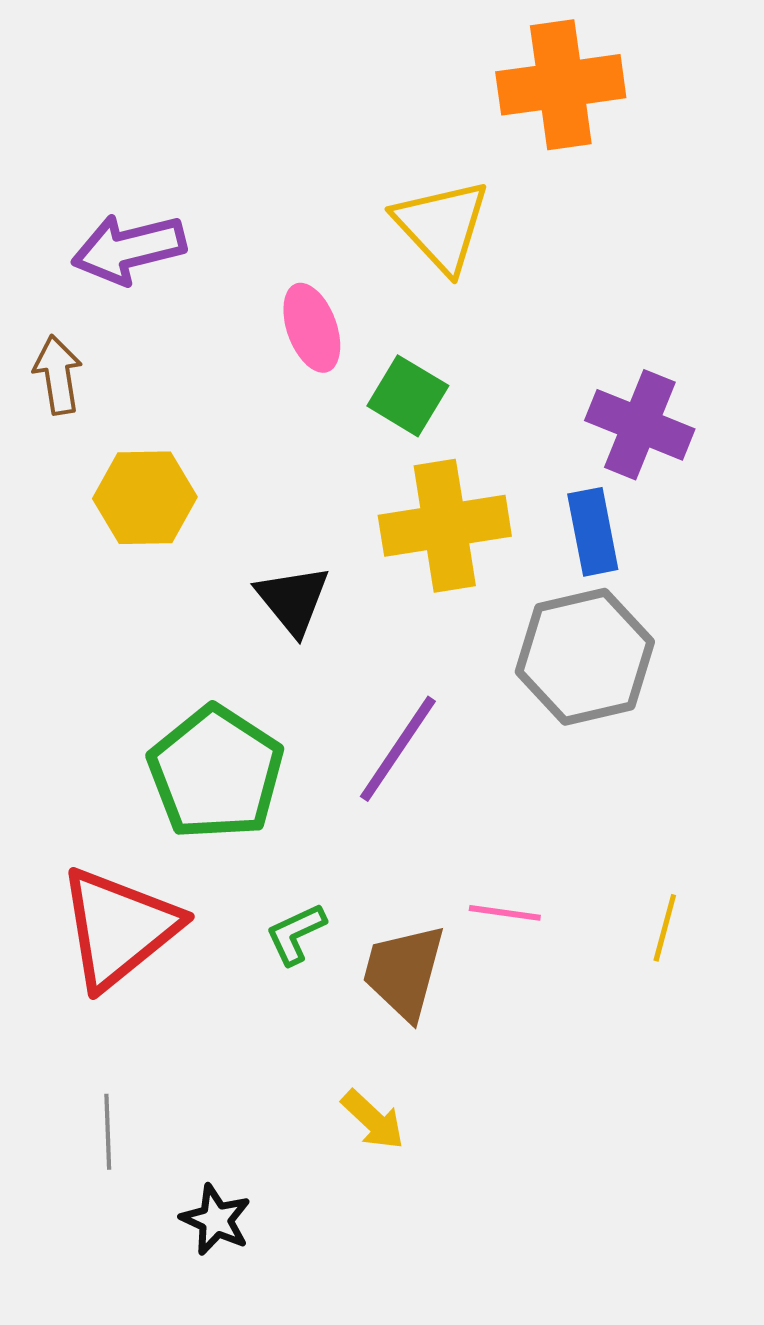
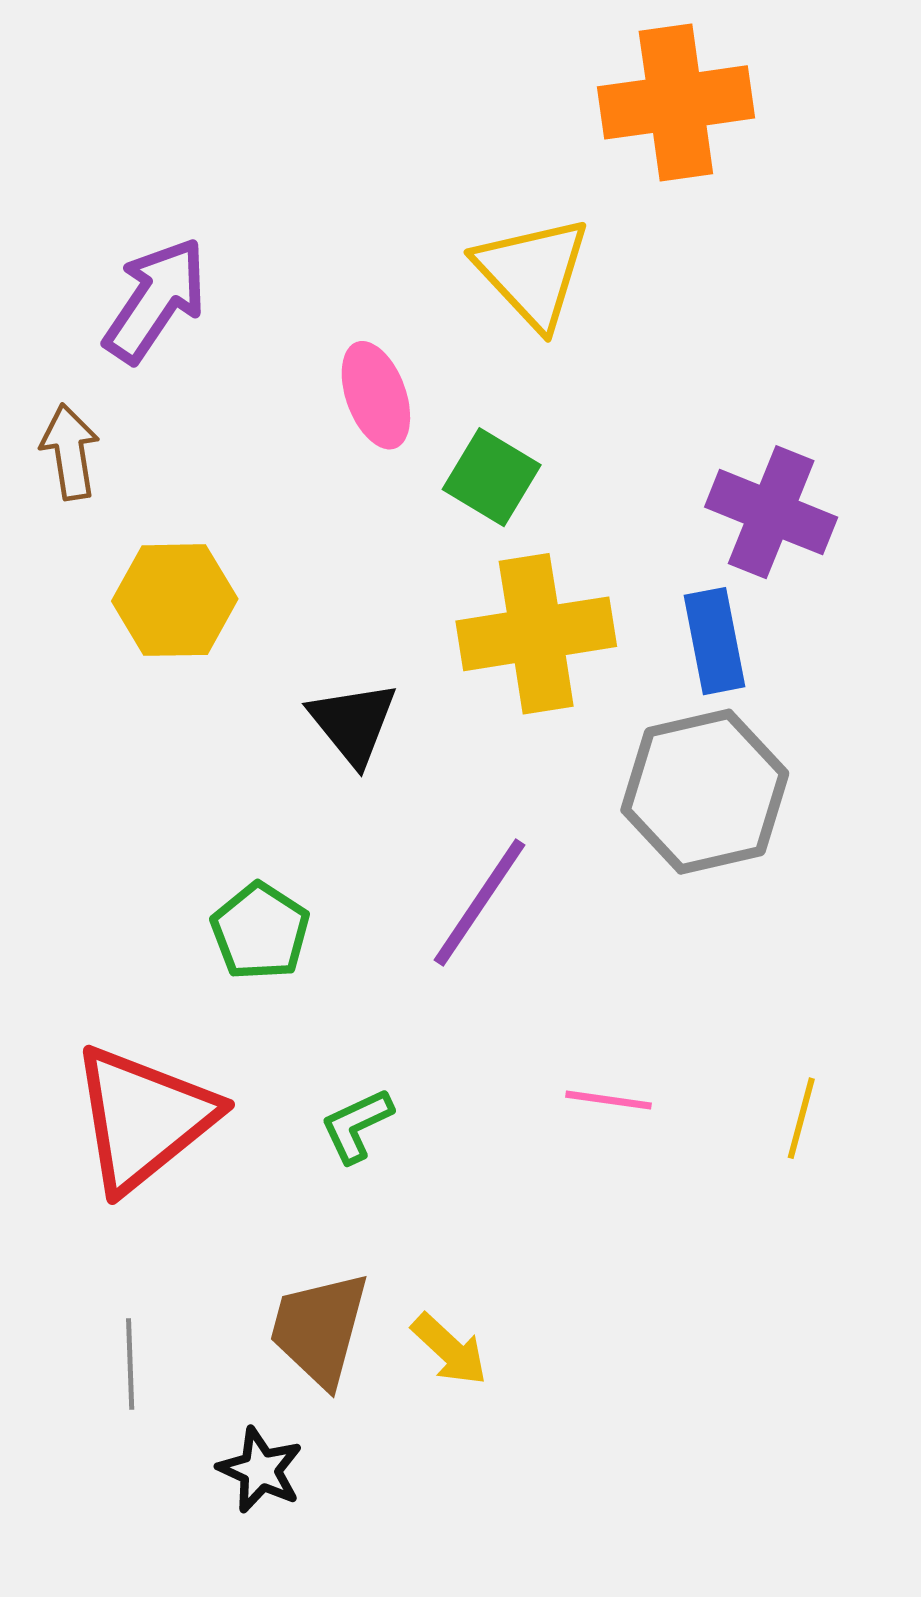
purple arrow: (129, 249) -> (155, 300), turned 138
green pentagon: (216, 773) -> (260, 931), size x0.6
brown trapezoid: (404, 972) -> (319, 1329), moved

